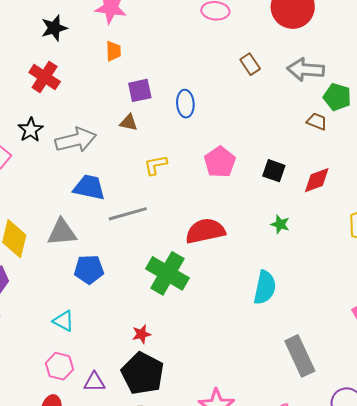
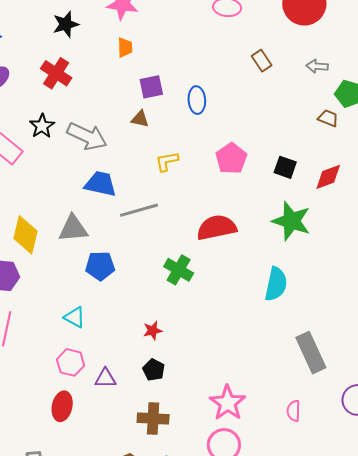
gray arrow: (306, 70) -> (317, 66), size x0.6
gray arrow: (76, 140) -> (87, 136), turned 39
green star: (280, 224) -> (291, 221), size x2.0
green cross: (167, 273) -> (179, 270), size x0.7
black pentagon: (143, 373) -> (154, 370), size x0.5

